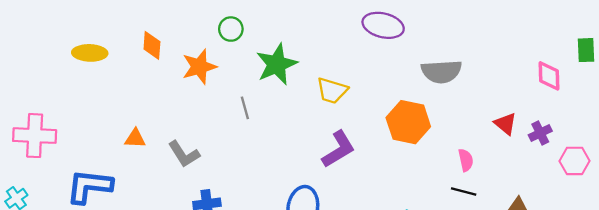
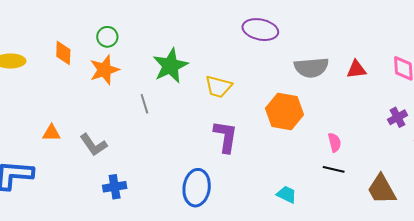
green circle: (231, 29) -> (107, 37), moved
red triangle: (505, 124) -> (356, 69), moved, turned -45
purple L-shape: (338, 149) -> (226, 137), turned -48

